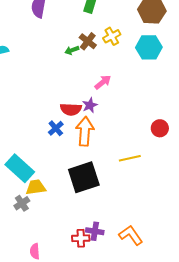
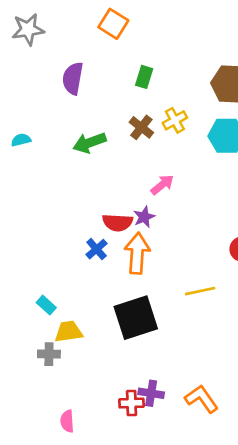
green arrow: (72, 50) -> (90, 143), moved, size x1.6
cyan rectangle: (20, 168) -> (46, 305), size x0.5
gray cross: (22, 203) -> (49, 354), turned 35

